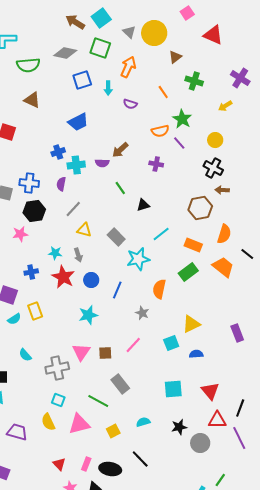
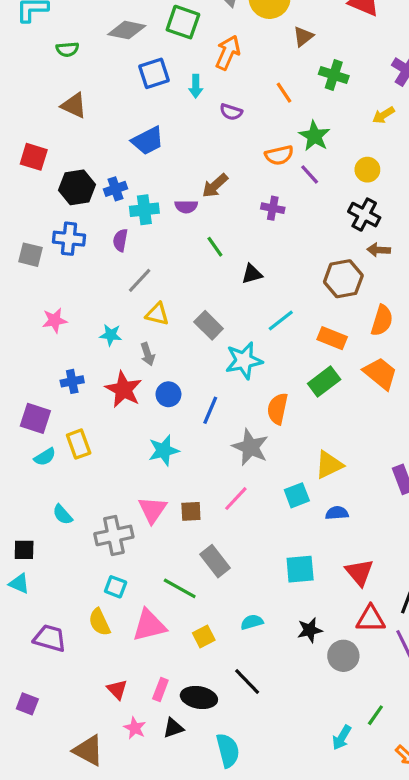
green semicircle: (28, 65) -> (67, 49), size x0.6
black hexagon: (34, 211) -> (77, 187), moved
cyan star: (55, 253) -> (111, 335), moved
gray star: (142, 313) -> (250, 447), size x1.6

